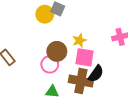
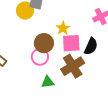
black semicircle: (96, 74) -> (91, 46), moved
brown cross: (81, 81) -> (73, 66), turned -30

